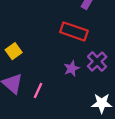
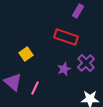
yellow square: (14, 51) -> (26, 54), moved

